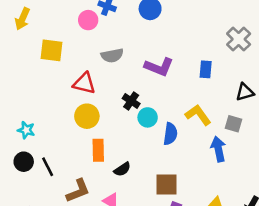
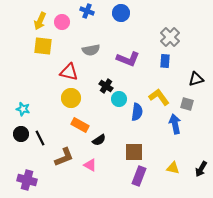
yellow arrow: (22, 19) -> (40, 21), moved
pink circle: (88, 20) -> (62, 22), moved
gray cross: (239, 39) -> (170, 37), moved
orange rectangle: (98, 150) -> (80, 125), turned -60

